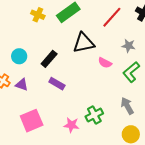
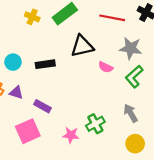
red line: (112, 17) -> (112, 18), turned 60
gray star: (129, 46) -> (131, 48), size x1.5
black rectangle: (49, 59) -> (45, 64), turned 42
purple rectangle: (57, 84) -> (42, 106), moved

